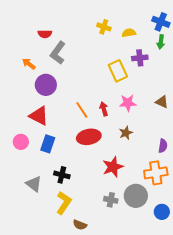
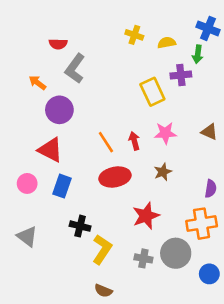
green arrow: (161, 42) -> (198, 54), moved
gray triangle: (34, 184) -> (27, 236), moved
yellow L-shape: (64, 203) -> (102, 249), moved

